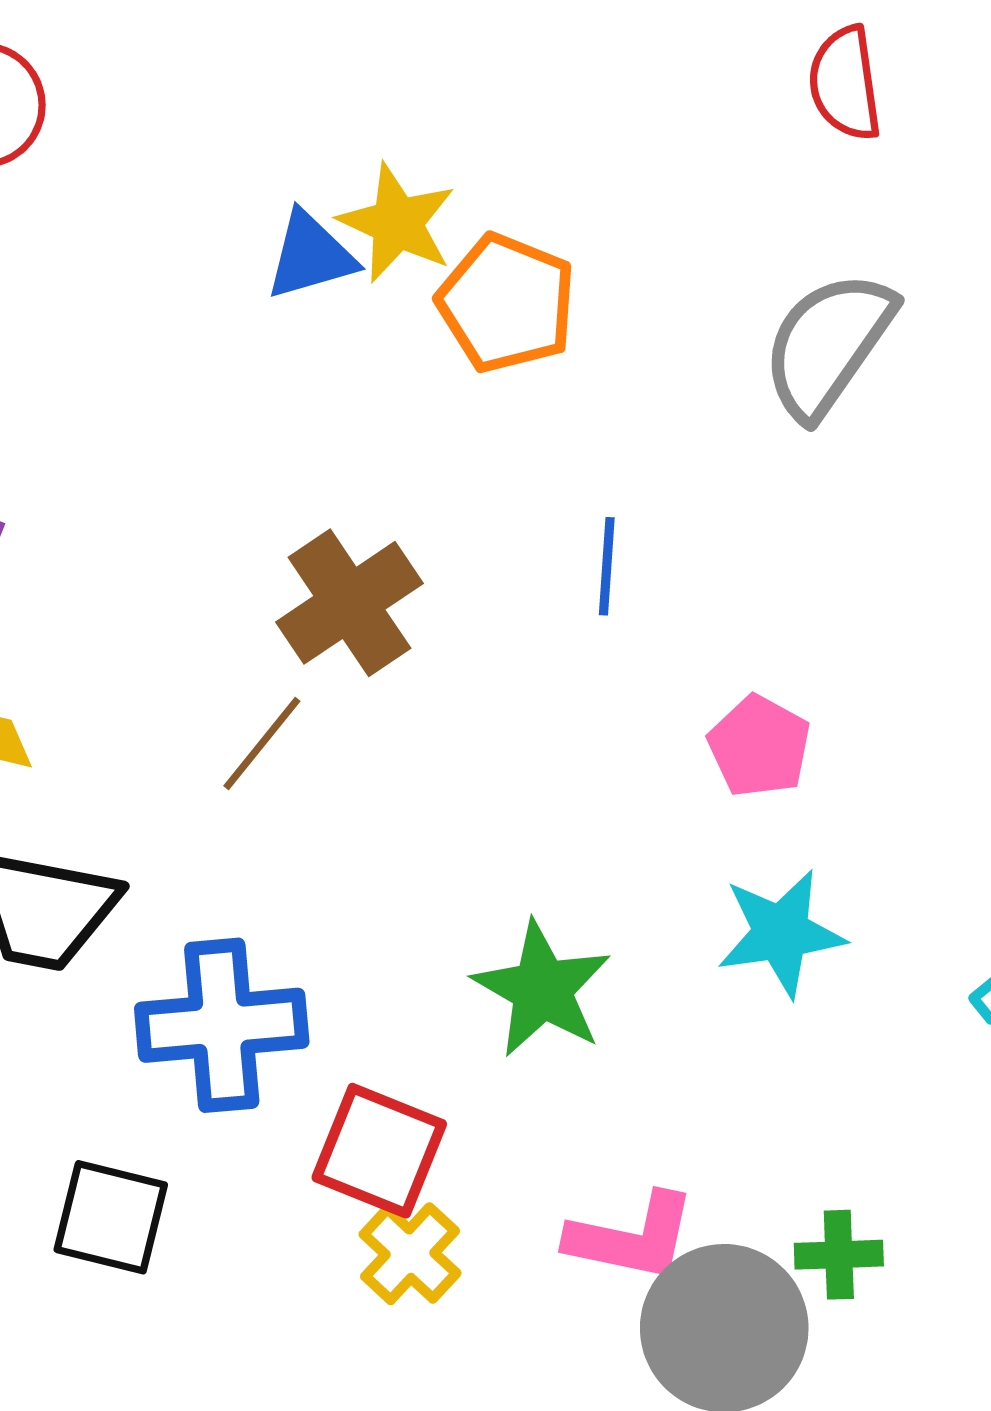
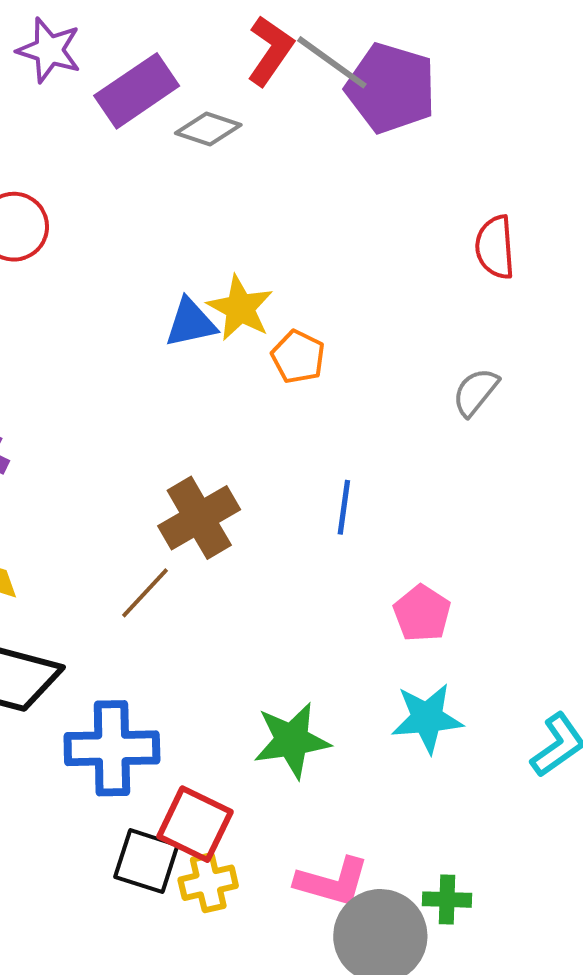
orange pentagon: (507, 303) -> (298, 357), size x0.7
gray semicircle: (828, 344) -> (476, 392), size x0.6
green star: (542, 989) -> (292, 740), turned 30
black square: (111, 1217) -> (146, 861), moved
yellow cross: (410, 1254) -> (208, 883), turned 30

